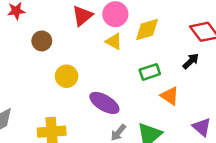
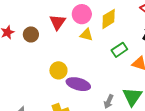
brown circle: (42, 41) -> (31, 34), moved
purple ellipse: (104, 103) -> (78, 84), moved

